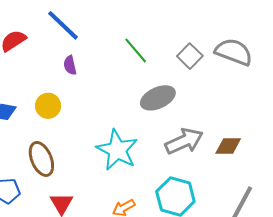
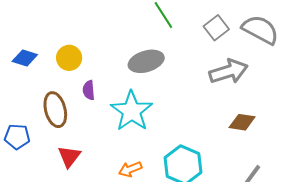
purple semicircle: (70, 65) -> (89, 90), moved
gray ellipse: (158, 98) -> (146, 61), moved
gray arrow: (184, 141) -> (229, 71), moved

